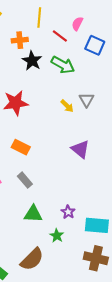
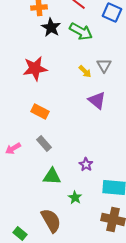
purple triangle: (80, 149) -> (97, 100), moved
purple star: (68, 212) -> (86, 164), moved
brown semicircle: (32, 259) -> (51, 220), turned -75

